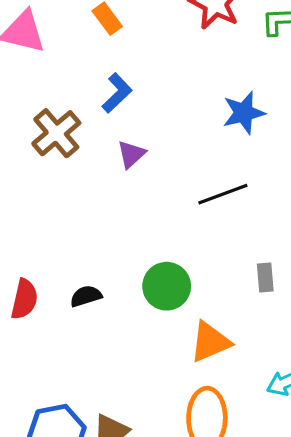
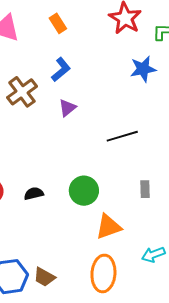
blue star: (244, 113) -> (143, 69), moved

